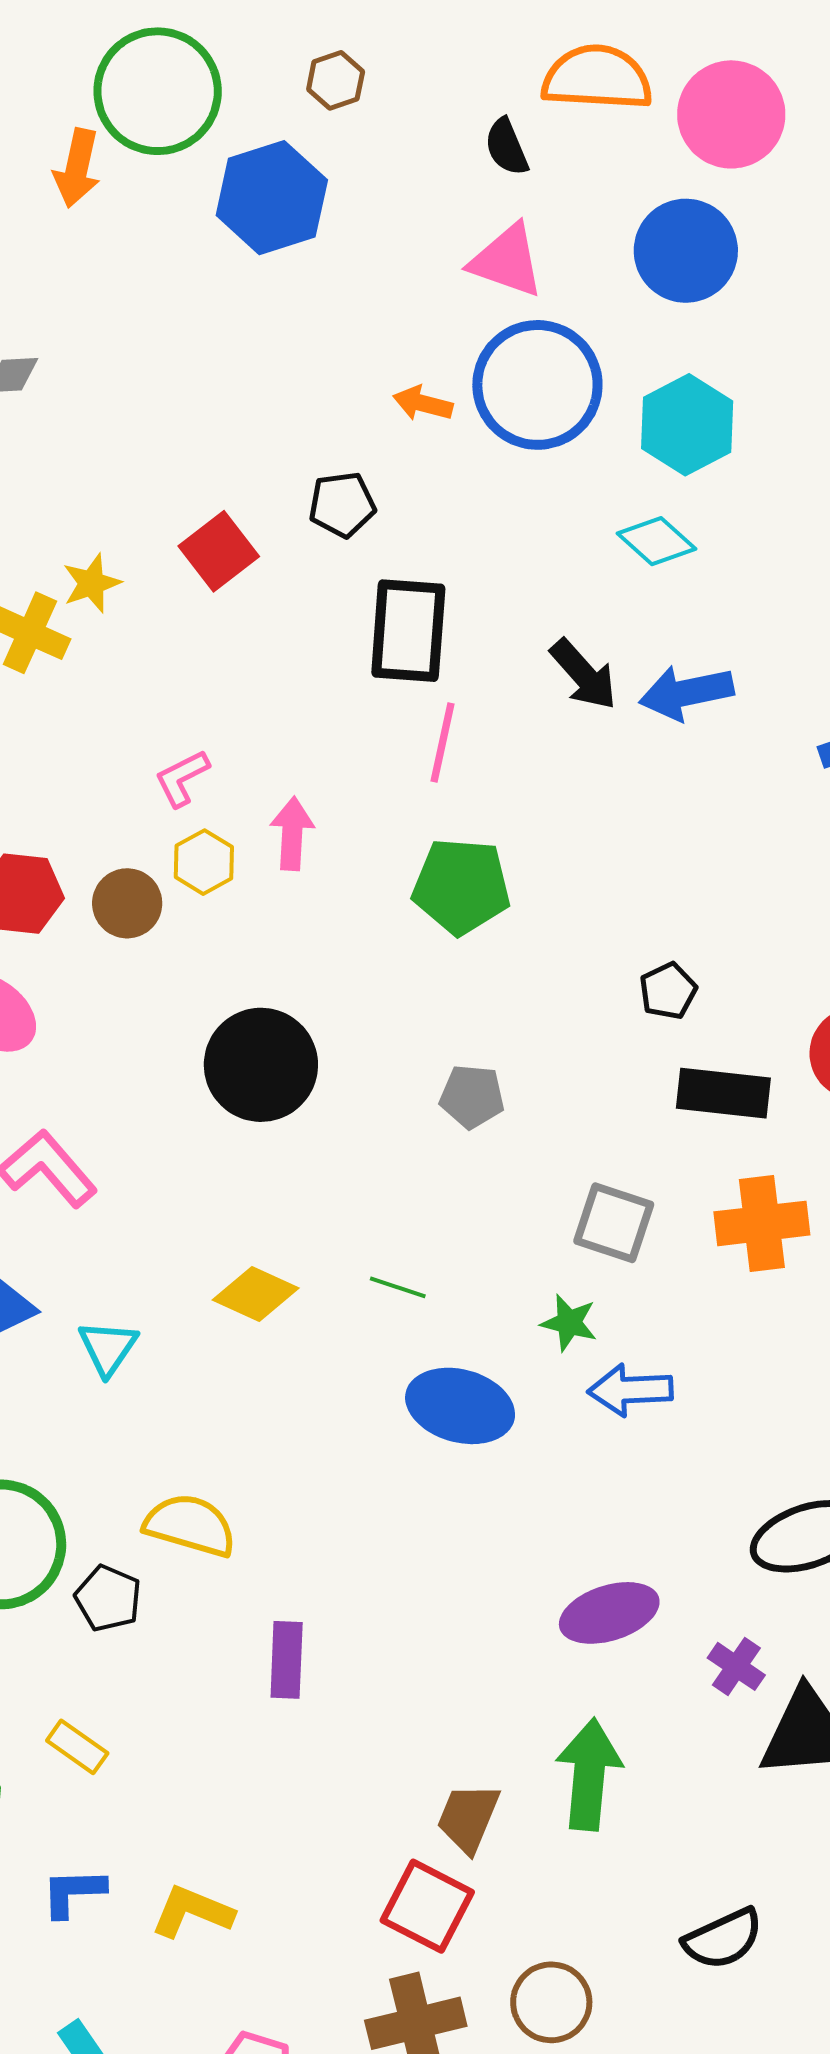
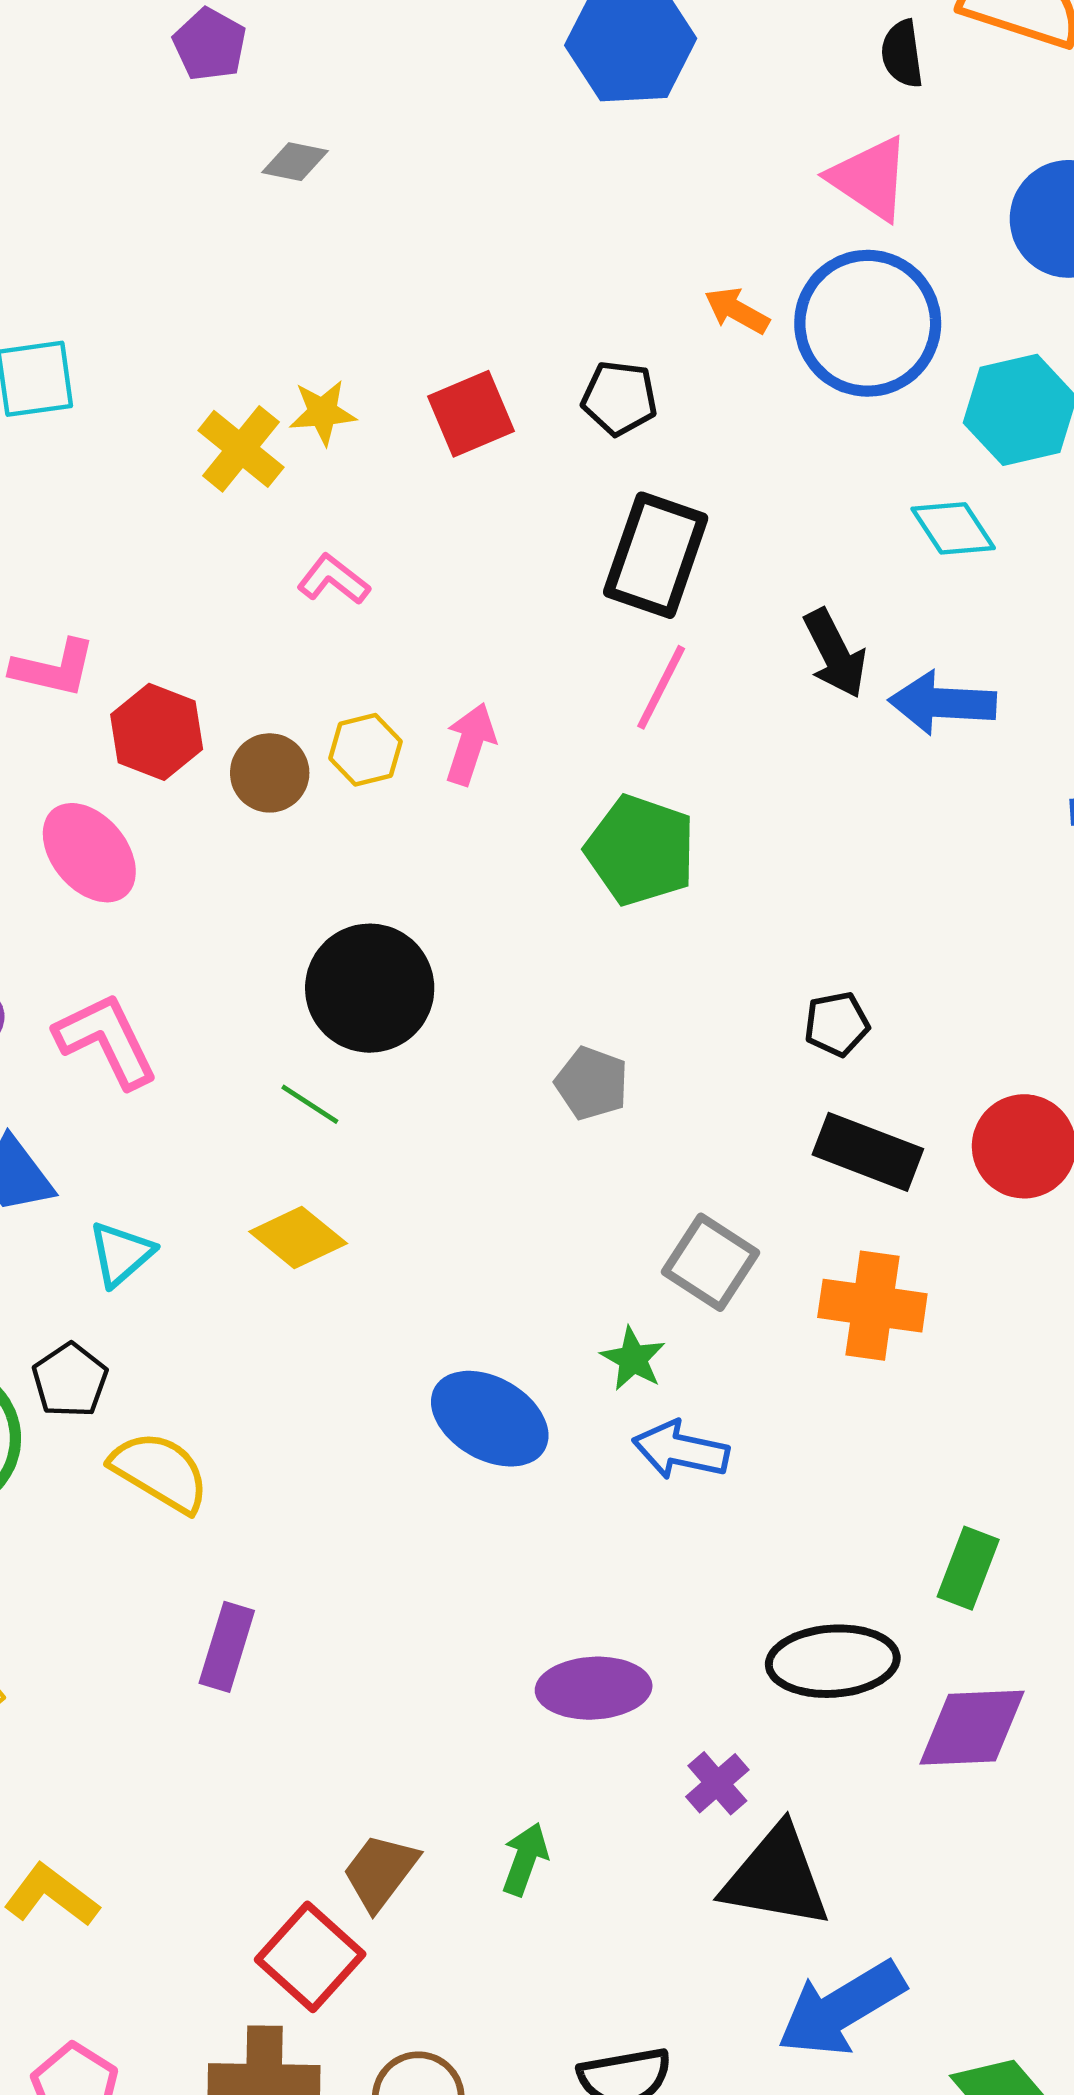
pink L-shape: (182, 778) -> (333, 580), moved, turned 50
green line: (398, 1287) -> (310, 1104), moved
black pentagon: (108, 1598) -> (70, 1380), moved
green arrow: (589, 1774) -> (525, 1859), size x0.6

